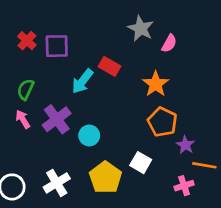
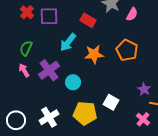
red rectangle: (110, 66) -> (88, 20), moved
orange star: (156, 84) -> (94, 54), moved, turned 30
orange pentagon: (162, 122) -> (127, 50), moved
yellow pentagon: (105, 177) -> (85, 113), turned -30
pink cross: (184, 186) -> (143, 119), turned -32

